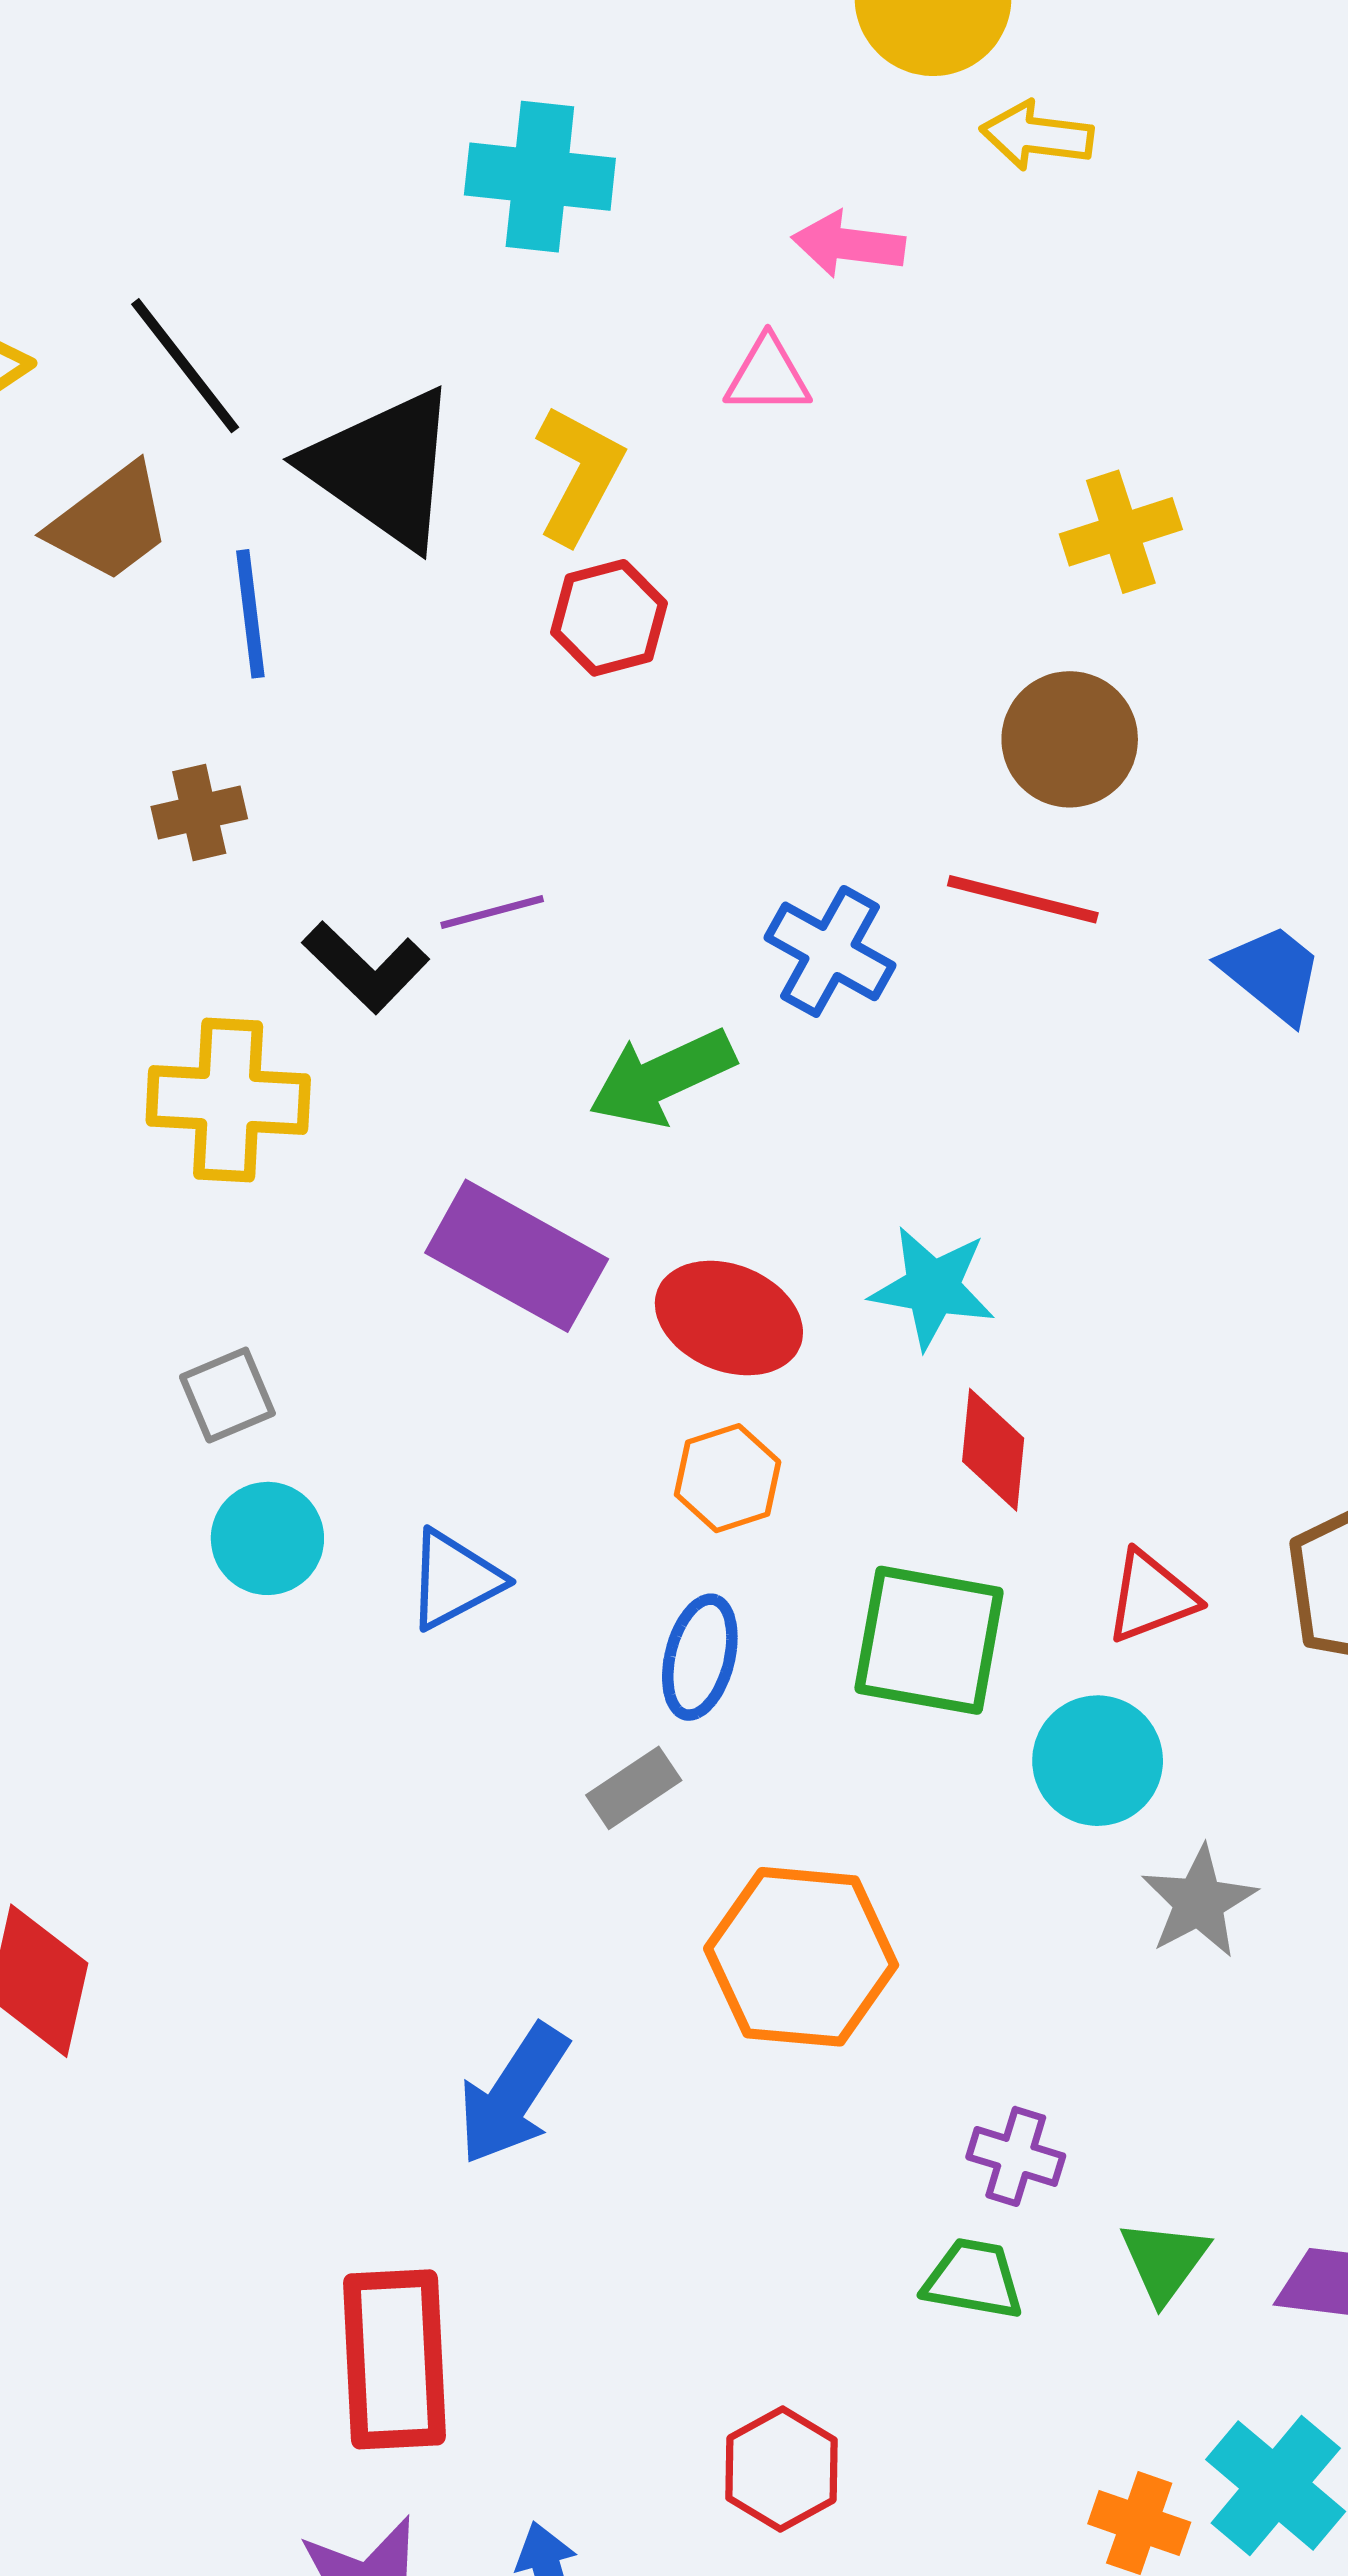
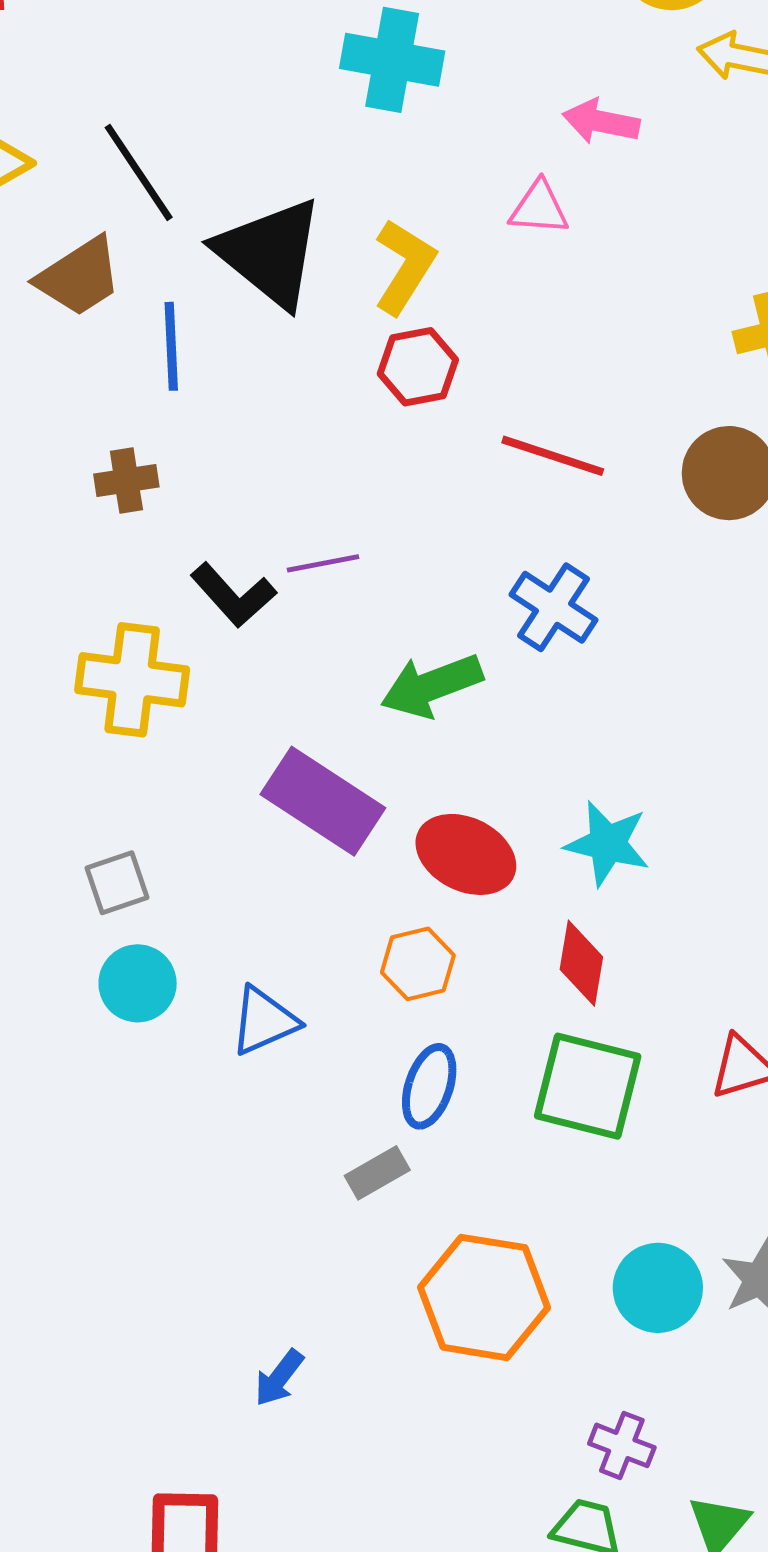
red line: (1023, 899) -> (553, 456), moved
red diamond: (993, 1450) -> (581, 963), moved
orange hexagon: (728, 1478) -> (418, 964), moved
cyan circle: (1098, 1761) -> (658, 1288), moved
blue arrow: (513, 2094) -> (279, 1378), size x0.6

